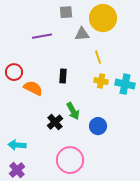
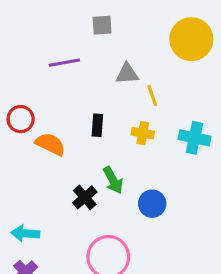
yellow circle: (103, 18) -> (191, 39), moved
gray triangle: (82, 34) -> (127, 74), moved
yellow cross: (101, 81) -> (143, 133), moved

